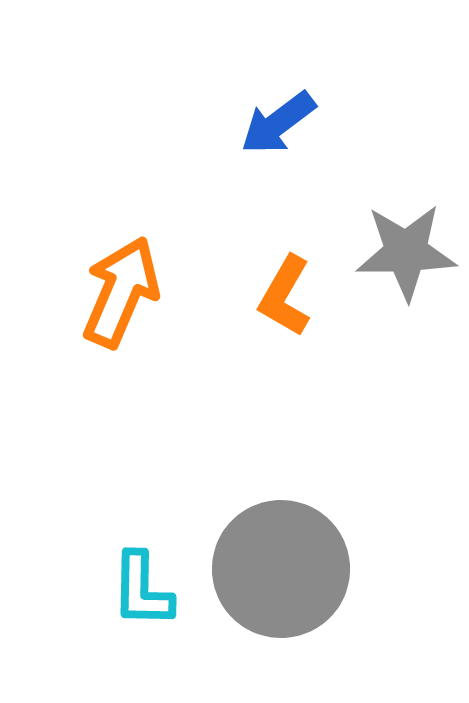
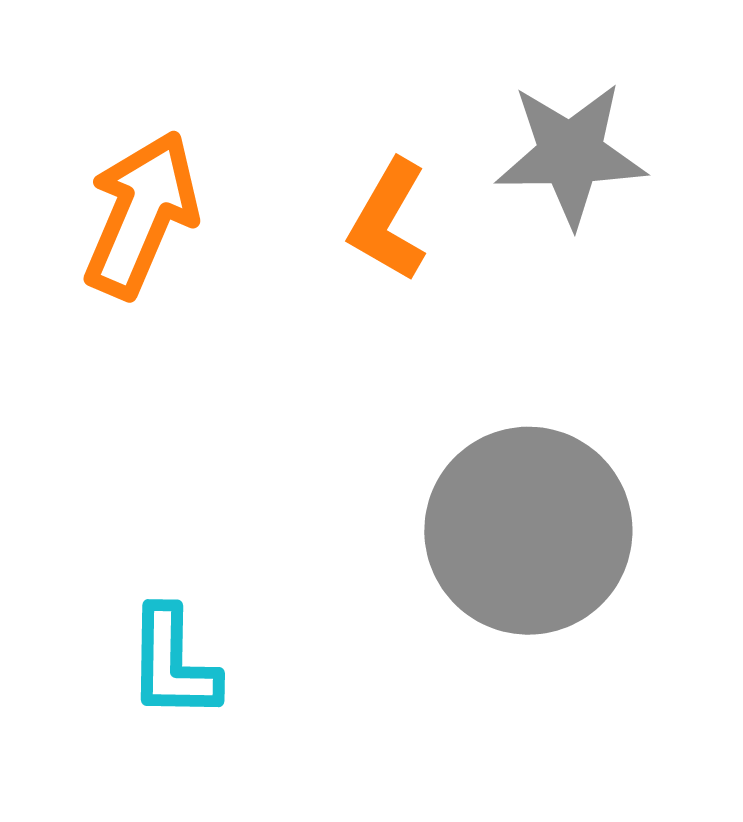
gray circle: (281, 569) -> (528, 531), moved

